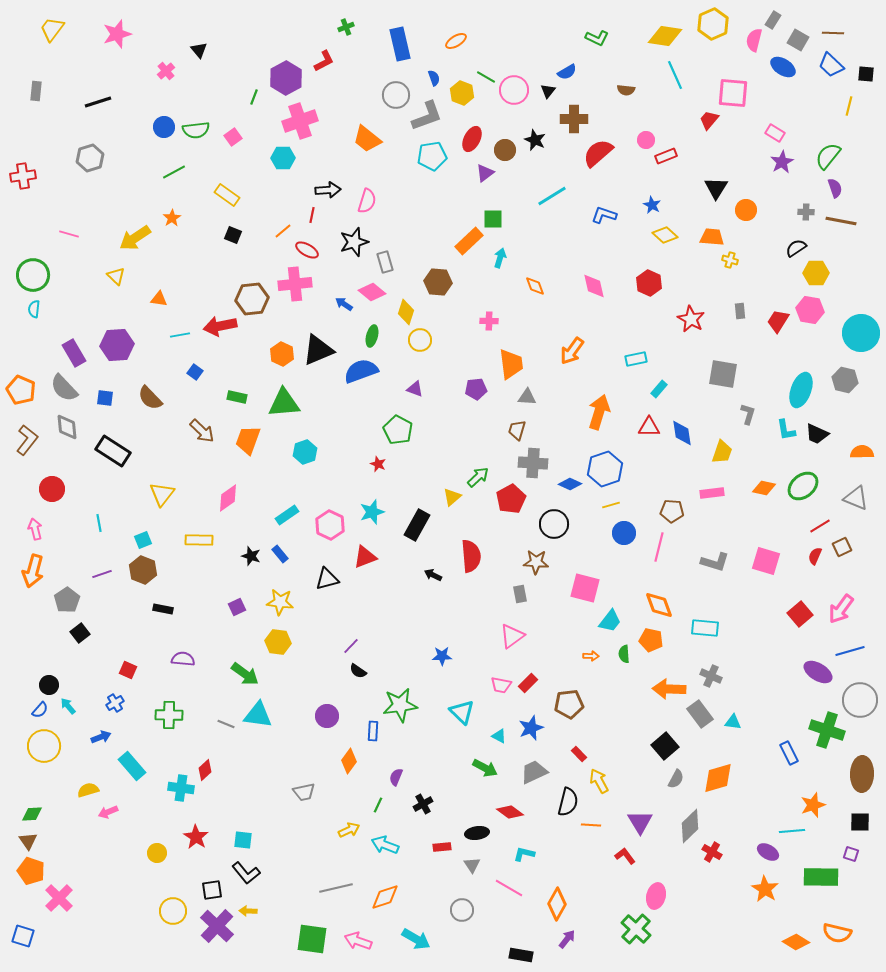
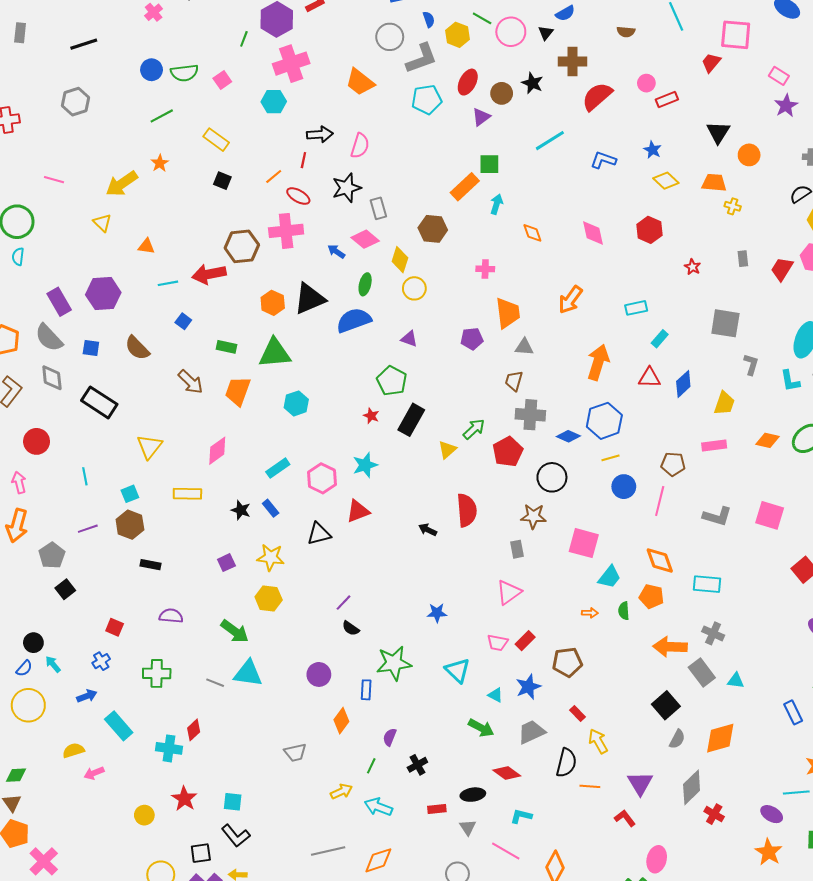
red star: (691, 319) -> (693, 267), size x0.6
blue diamond: (682, 433) -> (683, 384), turned 56
black rectangle: (417, 525) -> (411, 420), moved

